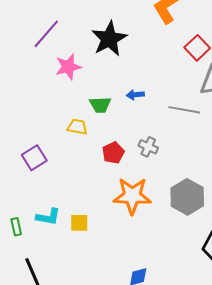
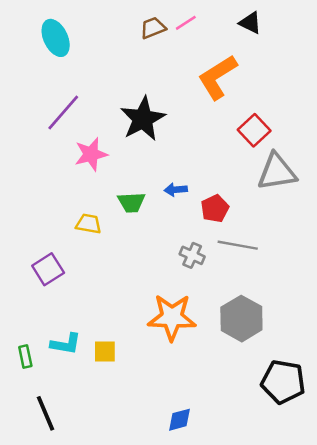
gray line: (184, 110) -> (238, 245), moved
yellow trapezoid: (77, 127) -> (88, 224), moved
red pentagon: (113, 153) -> (215, 209), moved

